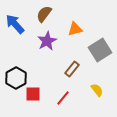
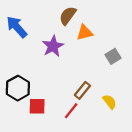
brown semicircle: (44, 14) -> (68, 16), moved
gray square: (100, 50) -> (113, 56), size x0.6
brown rectangle: (72, 69) -> (82, 90), moved

